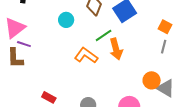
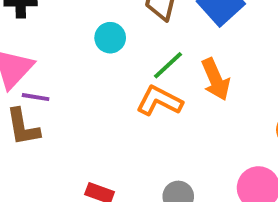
green line: (104, 35) -> (168, 65), moved

